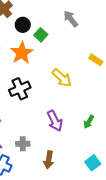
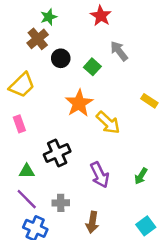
green square: (41, 35) -> (92, 67), moved
orange star: (22, 53) -> (79, 103), moved
black cross: (20, 89) -> (57, 153), moved

